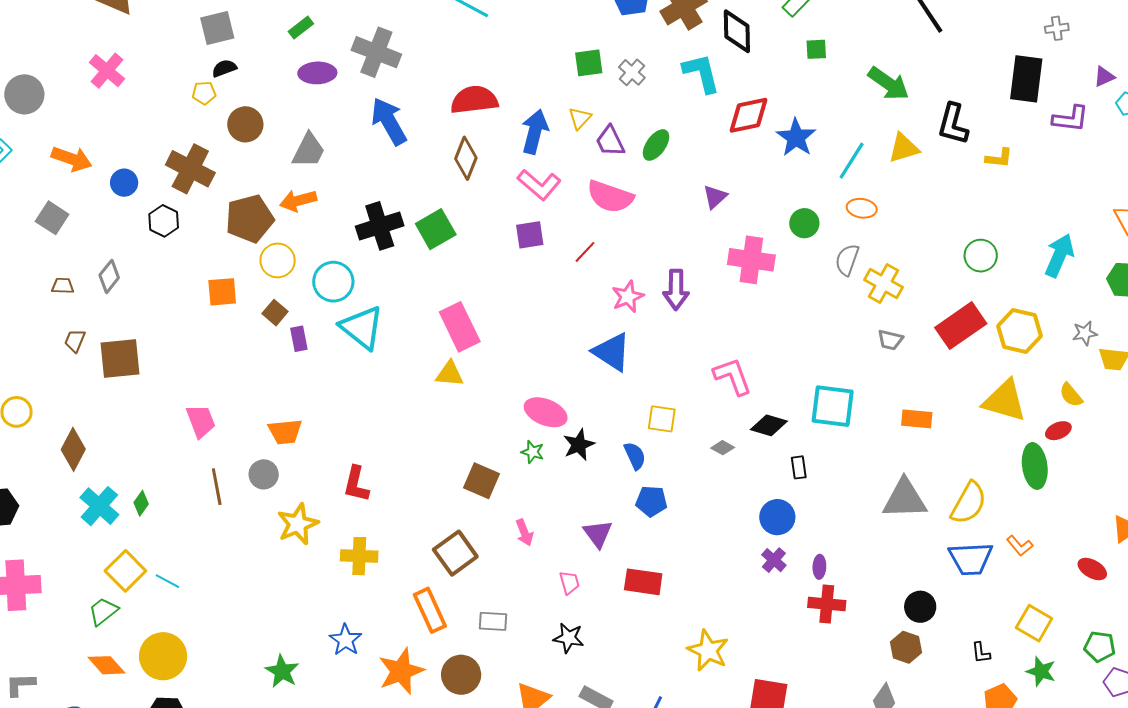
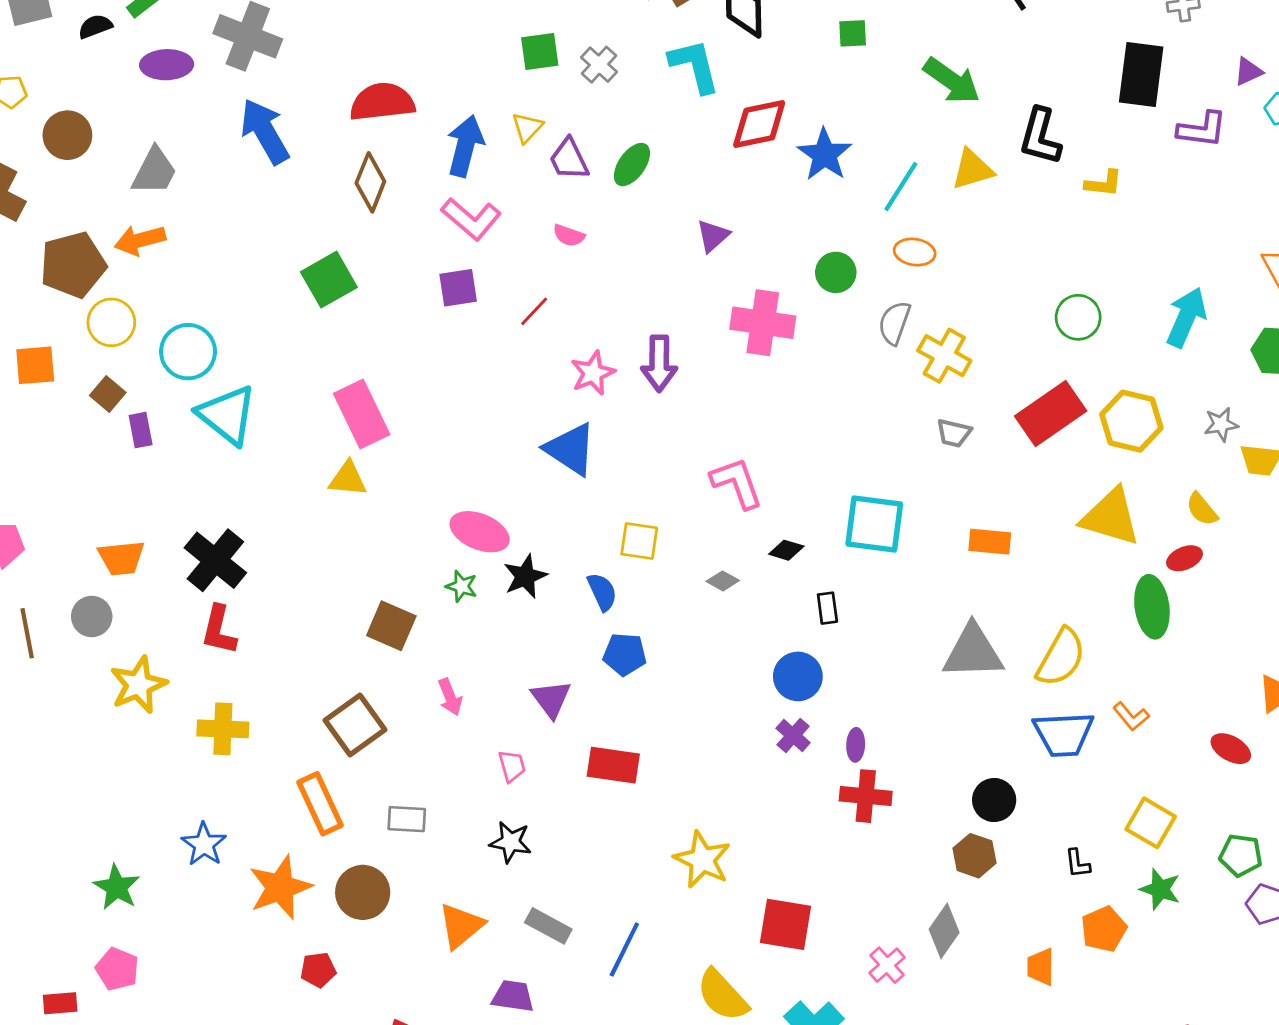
black semicircle: (224, 68) -> (95, 26), moved
pink semicircle: (610, 197) -> (569, 235), size x0.5
black cross: (380, 226) -> (215, 560), moved, turned -33
black diamond: (769, 425) -> (786, 550), size x0.7

